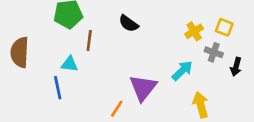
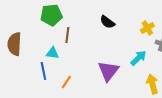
black semicircle: (129, 23) -> (107, 22), moved
orange line: (117, 109) -> (66, 82), moved

